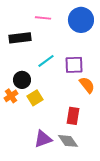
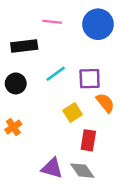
black circle: (22, 80) -> (16, 83), moved
orange cross: (11, 96) -> (13, 127), moved
yellow square: (35, 98) -> (73, 113), moved
purple triangle: (43, 139) -> (52, 168), turned 36

